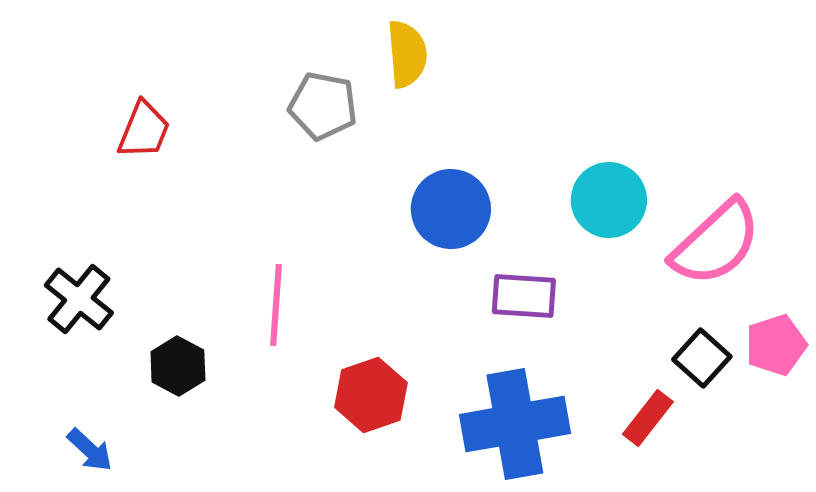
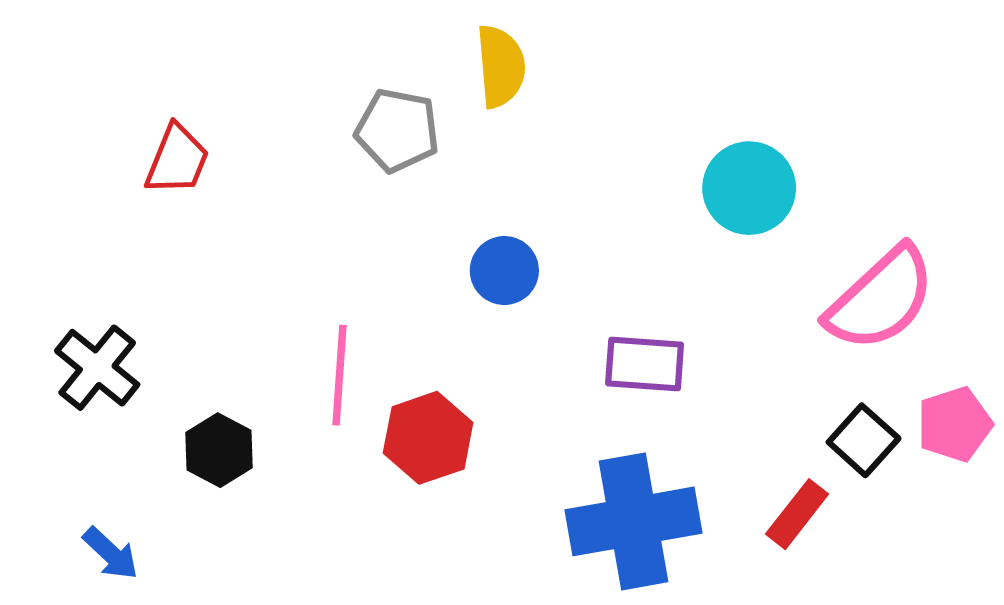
cyan circle: (609, 200) -> (749, 188), moved
blue circle: (451, 209) -> (504, 271), moved, size x0.7
red hexagon: (371, 395) -> (428, 438), moved

